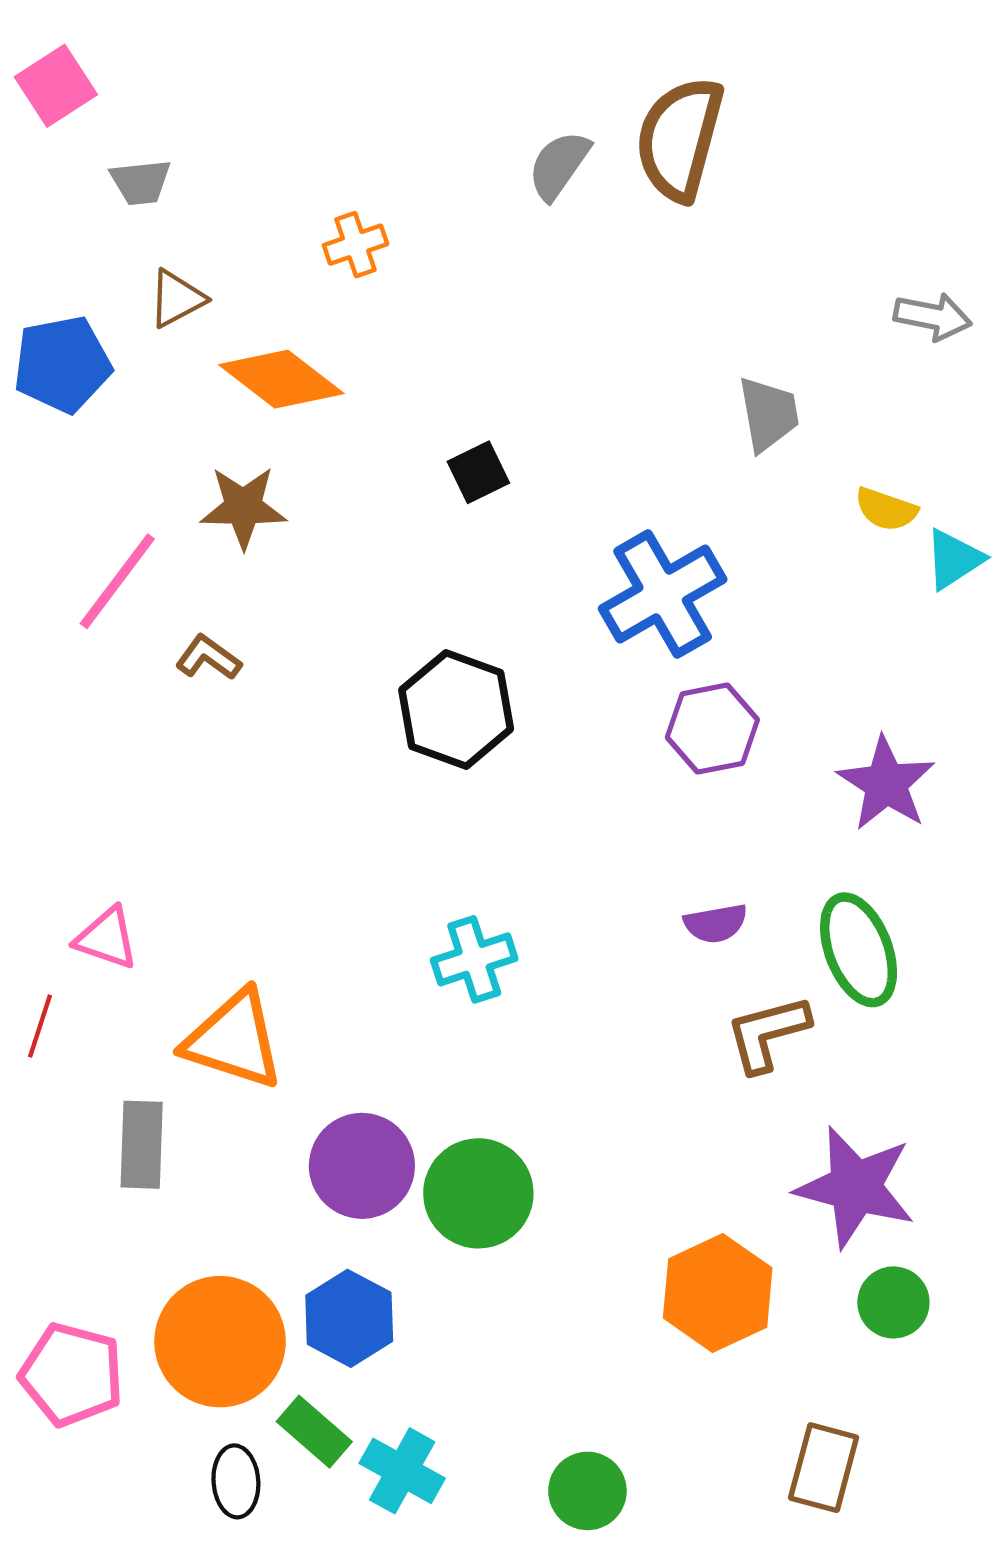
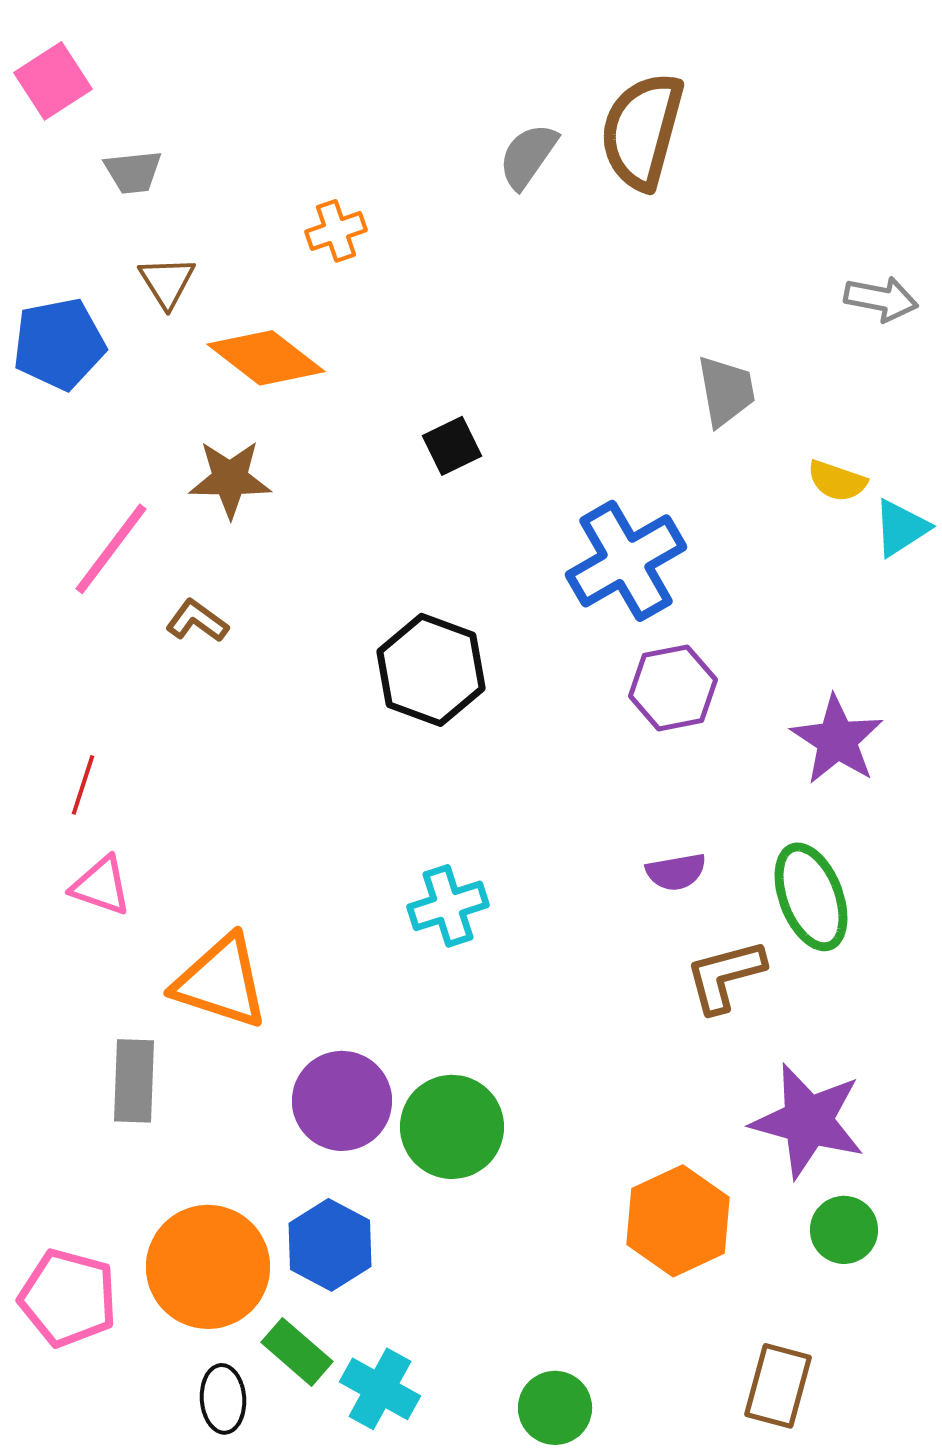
brown triangle: (177, 299) -> (167, 282), turned -34
red line: (40, 1026) -> (83, 785), moved

